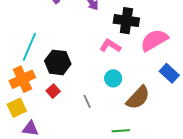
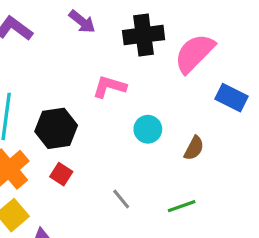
pink L-shape: (110, 46) -> (109, 87), moved
brown semicircle: (138, 98) -> (194, 148), size x0.6
gray line: (87, 101) -> (121, 199), moved

